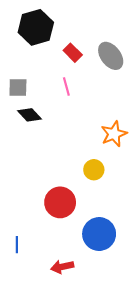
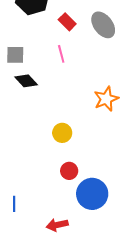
yellow circle: (94, 170) -> (62, 133), moved
red circle: (60, 202) -> (69, 171), moved, size x0.6

